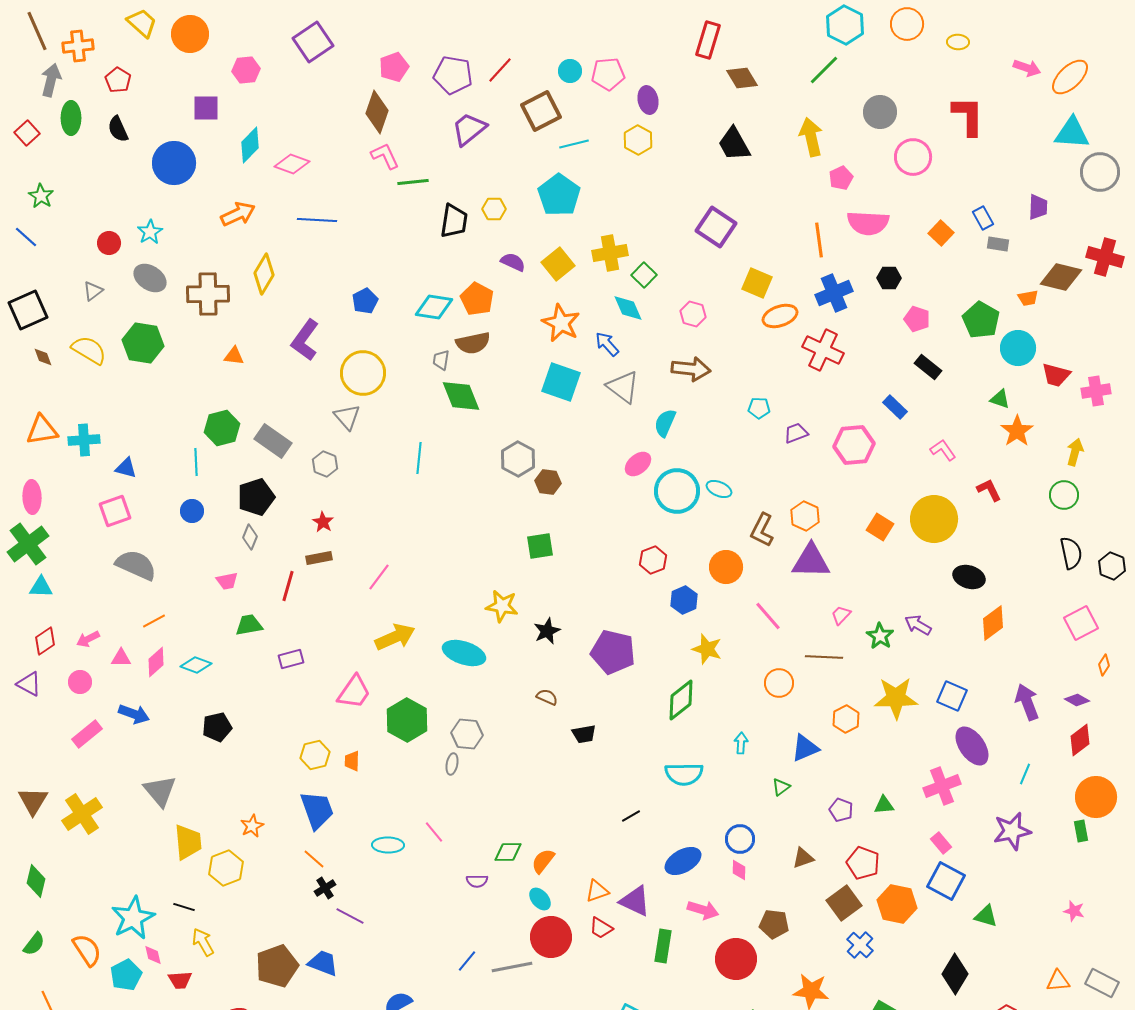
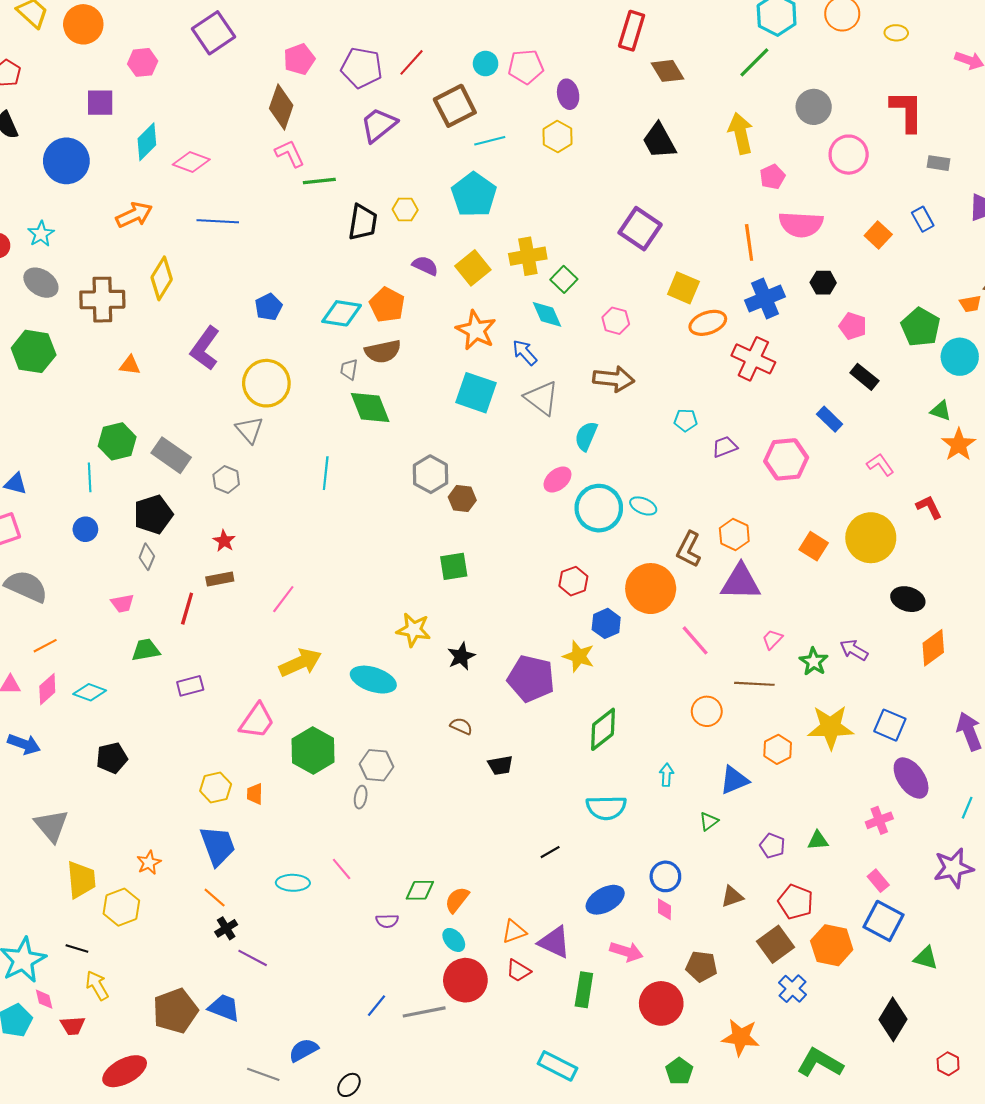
gray rectangle: (998, 244) -> (939, 163), moved
orange circle: (726, 567) -> (651, 589), size x1.4
yellow star: (707, 649) -> (579, 656), moved
pink cross: (942, 786) -> (879, 820), size x0.7

